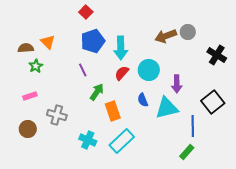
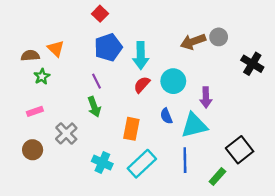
green arrow: (97, 92) -> (94, 107), moved, turned 126
black square: (213, 102) -> (240, 150), moved
orange rectangle: (113, 111) -> (131, 129), turned 30
gray cross: (57, 115) -> (66, 133), turned 30
blue line: (193, 126) -> (185, 160), moved

